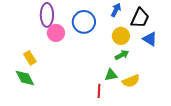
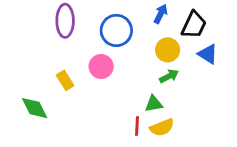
pink circle: (56, 33) -> (101, 66), moved
yellow rectangle: (30, 58) -> (65, 80), moved
yellow semicircle: (131, 81) -> (162, 127), moved

